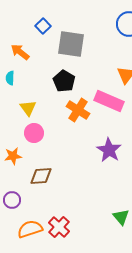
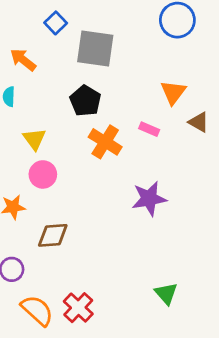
pink rectangle: (109, 101) -> (149, 129), size x0.5
purple star: (109, 150) -> (149, 199), turned 30
orange semicircle: (30, 229) -> (37, 310), turned 60

